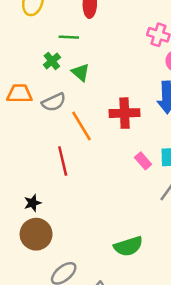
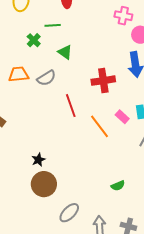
green cross: (52, 61) -> (34, 40), moved
orange line: (81, 126) -> (100, 126), moved
red line: (63, 161) -> (71, 106), moved
green semicircle: (128, 246) -> (118, 186), size x0.6

